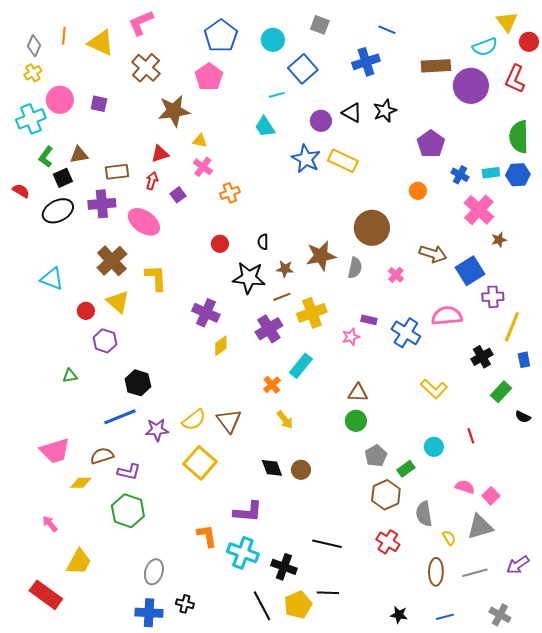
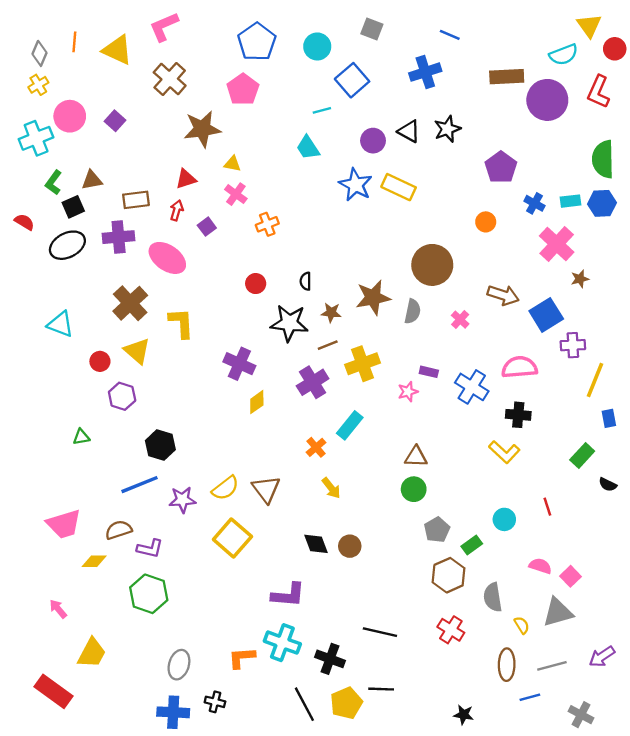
purple square: (99, 104) -> (115, 121), turned 30
black cross: (482, 357) -> (518, 415), moved, turned 35
orange L-shape: (207, 536) -> (242, 658), moved, turned -85
blue line: (445, 617) -> (530, 697), moved

